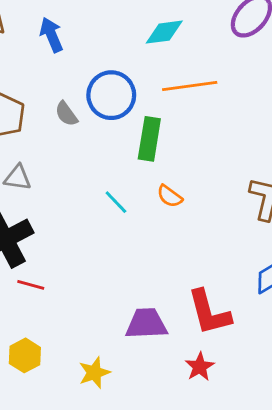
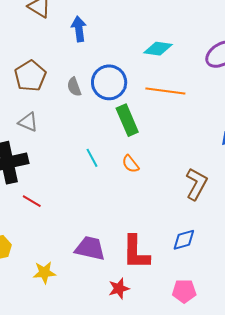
green rectangle: (149, 139) -> (127, 120), turned -48
red line: (31, 285) -> (32, 201), moved

